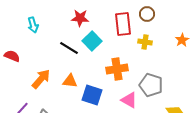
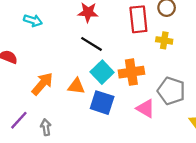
cyan arrow: (33, 25) -> (33, 21), turned -56
cyan square: (92, 41) -> (102, 72), moved
black line: (69, 48) -> (92, 44), moved

